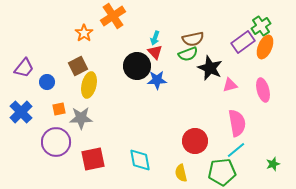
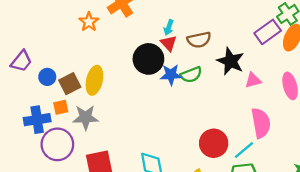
brown semicircle: (193, 39) -> (199, 40), moved
green semicircle: (188, 54) -> (191, 75), moved
brown square: (78, 66) -> (70, 84), moved
blue cross: (21, 112) -> (37, 120), moved, turned 35
cyan line: (236, 150) -> (244, 150), moved

